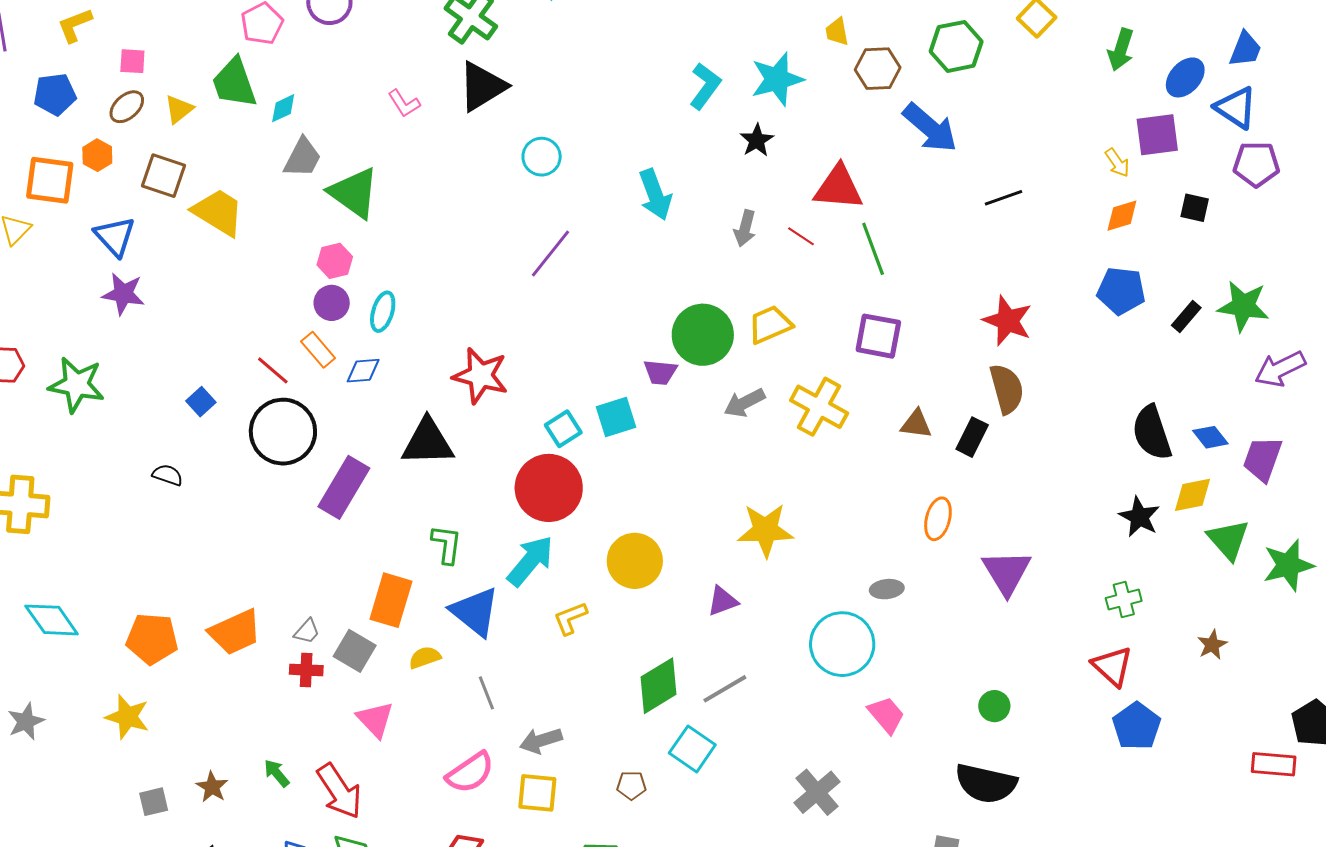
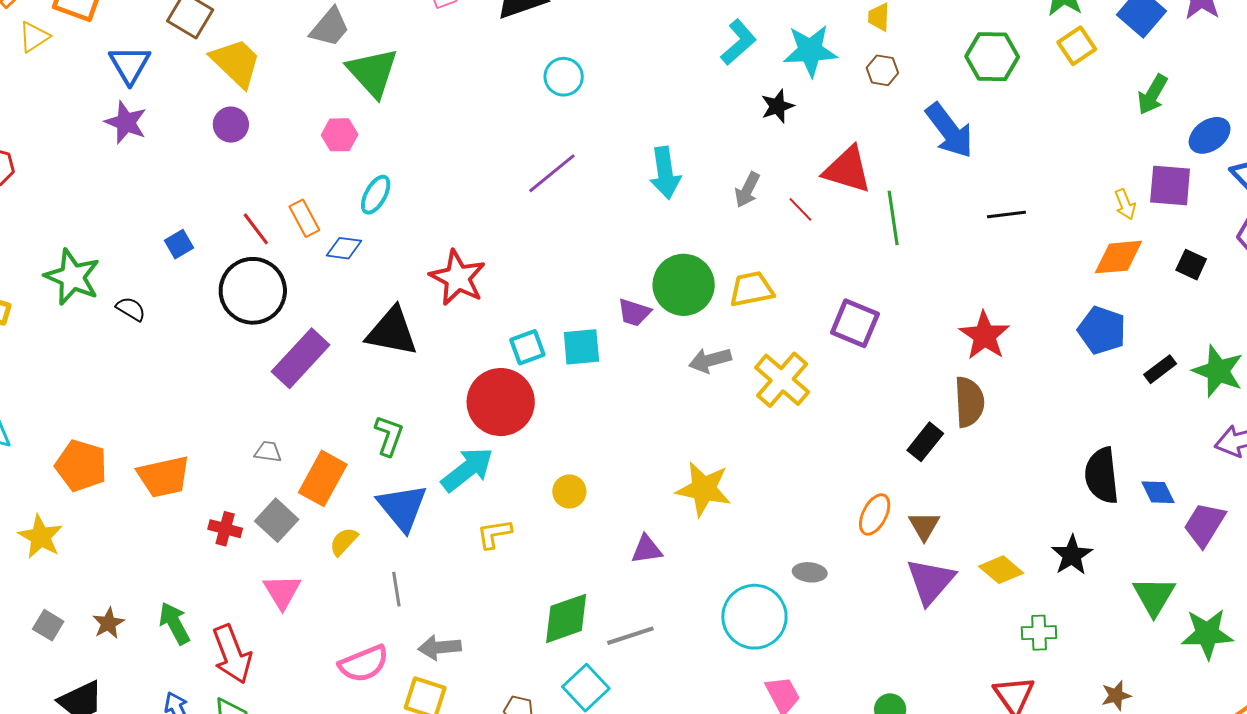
brown hexagon: (878, 69) -> (882, 70), moved, size x0.7
cyan arrow: (655, 195) -> (665, 173), moved
orange diamond: (1122, 216) -> (1118, 257), size x1.4
green line: (873, 249) -> (893, 218), moved
purple circle: (332, 303) -> (231, 125), moved
green star: (77, 385) -> (72, 277), moved
brown triangle: (916, 424) -> (924, 526), moved, turned 40
yellow diamond: (1192, 495) -> (1001, 570), moved, turned 39
yellow circle: (635, 561) -> (569, 491), size x0.6
gray trapezoid: (307, 631) -> (268, 452), moved, turned -136
yellow semicircle: (425, 657) -> (344, 542), turned -40
green arrow: (277, 773) -> (174, 623), size x1.4
gray square: (154, 802) -> (48, 625), turned 32

